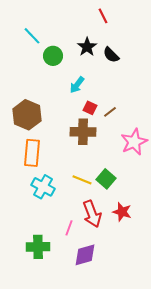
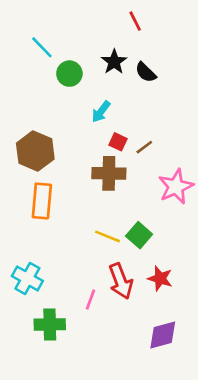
cyan cross: (43, 187) -> (27, 278), moved
purple diamond: (85, 255) -> (163, 335), moved

